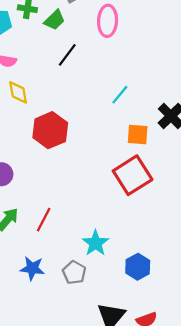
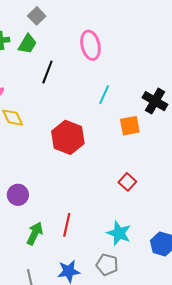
pink ellipse: (108, 21) -> (91, 45), moved
red hexagon: (50, 130) -> (68, 137), moved
red square: (133, 175) -> (127, 182), moved, size x0.5

